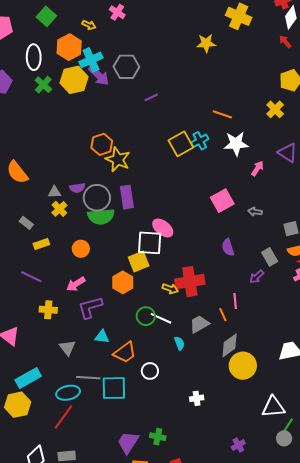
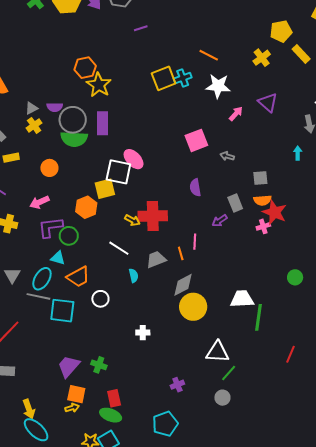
gray triangle: (54, 192) -> (32, 108), turned -32
green circle: (146, 316) -> (69, 236), moved
gray triangle: (67, 348) -> (12, 275), moved
cyan ellipse: (68, 393) -> (42, 279), moved, turned -55
gray circle: (284, 438) -> (222, 398), moved

